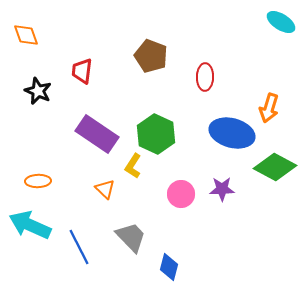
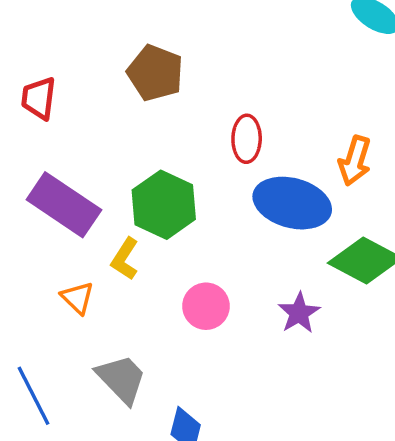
red ellipse: (205, 77) -> (247, 139), moved
purple star: (222, 189) -> (299, 313), moved, turned -30

